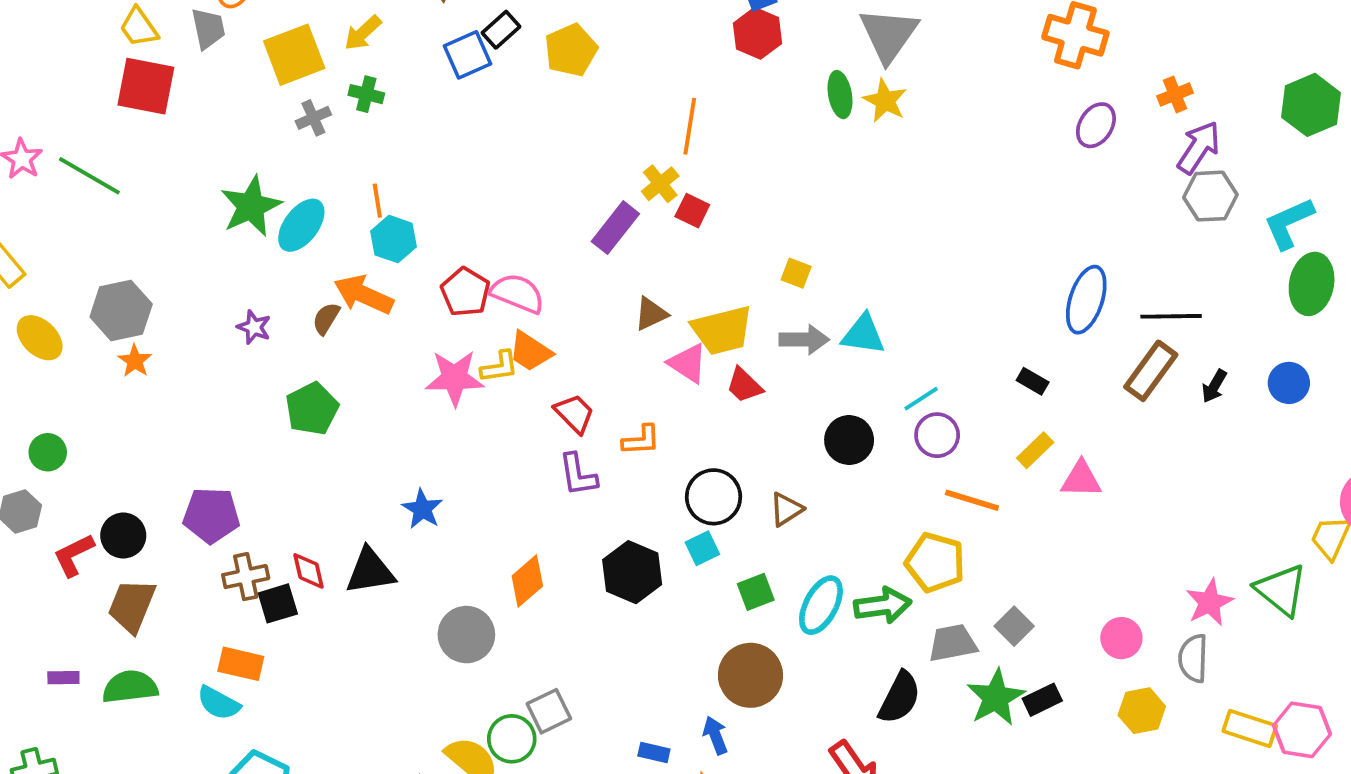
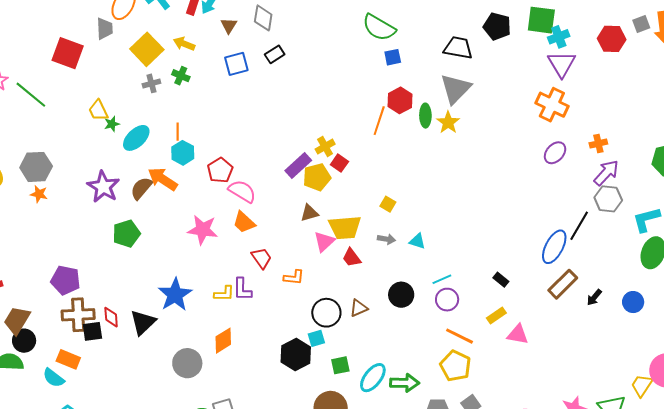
yellow trapezoid: (139, 27) -> (98, 110), moved
black rectangle: (501, 30) -> (275, 54), moved
yellow arrow: (363, 33) -> (184, 44), turned 55
red hexagon: (758, 33) -> (400, 100), moved
yellow pentagon: (571, 50) -> (317, 177), moved
yellow square: (294, 55) -> (147, 49), turned -32
orange line: (690, 126) -> (379, 121), moved
green star: (251, 206) -> (112, 124), size x0.5
red pentagon: (465, 292) -> (220, 170), moved
blue ellipse: (1086, 300) -> (554, 247), moved
black line: (1171, 316) -> (579, 226), moved, turned -68
brown semicircle: (326, 318) -> (141, 188), size x1.4
purple star: (254, 327) -> (103, 187), size x1.8
cyan triangle: (863, 334) -> (417, 241), size x0.7
gray arrow: (804, 340) -> (386, 239), size x0.7
orange star: (135, 361) -> (39, 194), turned -30
pink triangle: (688, 363) -> (324, 242), turned 35
yellow L-shape: (499, 367) -> (224, 294), moved
purple L-shape: (578, 475) -> (242, 289), moved
blue star: (422, 509) -> (175, 295), size x1.6
brown triangle: (786, 509) -> (359, 308), moved
black circle: (123, 536) -> (24, 341), moved
yellow pentagon: (935, 562) -> (455, 366), moved
black triangle: (370, 571) -> (143, 322), turned -44
black hexagon: (632, 572) -> (296, 355), moved
brown cross: (246, 577) -> (78, 315), size x1.4

